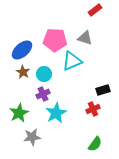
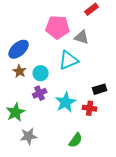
pink pentagon: (55, 40) -> (58, 27), moved
red cross: (93, 109) -> (90, 108), turned 32
cyan star: (56, 113) -> (66, 102), moved
green semicircle: (95, 144) -> (76, 140), moved

